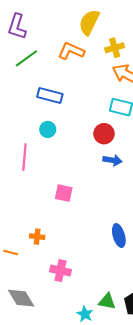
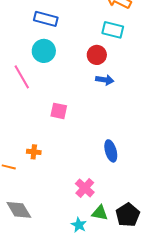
cyan circle: (48, 129) -> (44, 51), size x1.5
pink line: (24, 157) -> (22, 77), turned -35
pink cross: (60, 271) -> (85, 188), moved, turned 30

